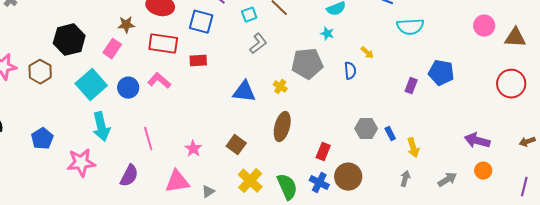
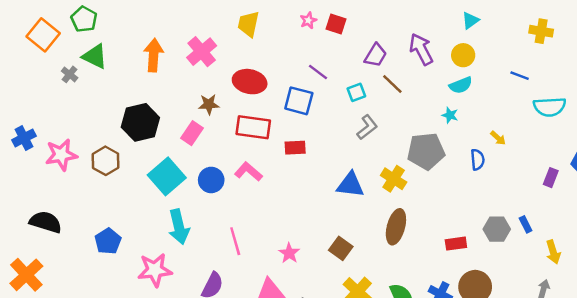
yellow cross: (280, 87) -> (394, 179), size x1.5
blue rectangle: (390, 134) -> (526, 224), moved
red rectangle: (323, 152) -> (456, 244), moved, turned 60

